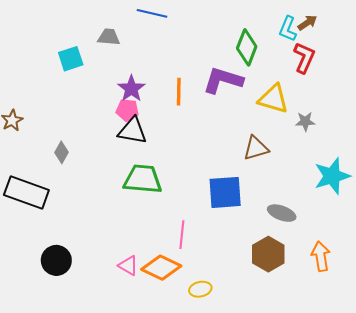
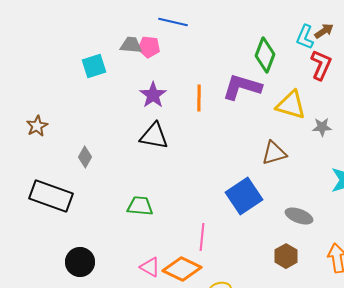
pink pentagon: (127, 110) -> (149, 47), moved
green trapezoid: (143, 179) -> (140, 206), moved, size x0.7
blue square: (225, 192) -> (244, 196), turned -30
brown hexagon: (268, 254) -> (286, 256), size x0.7

